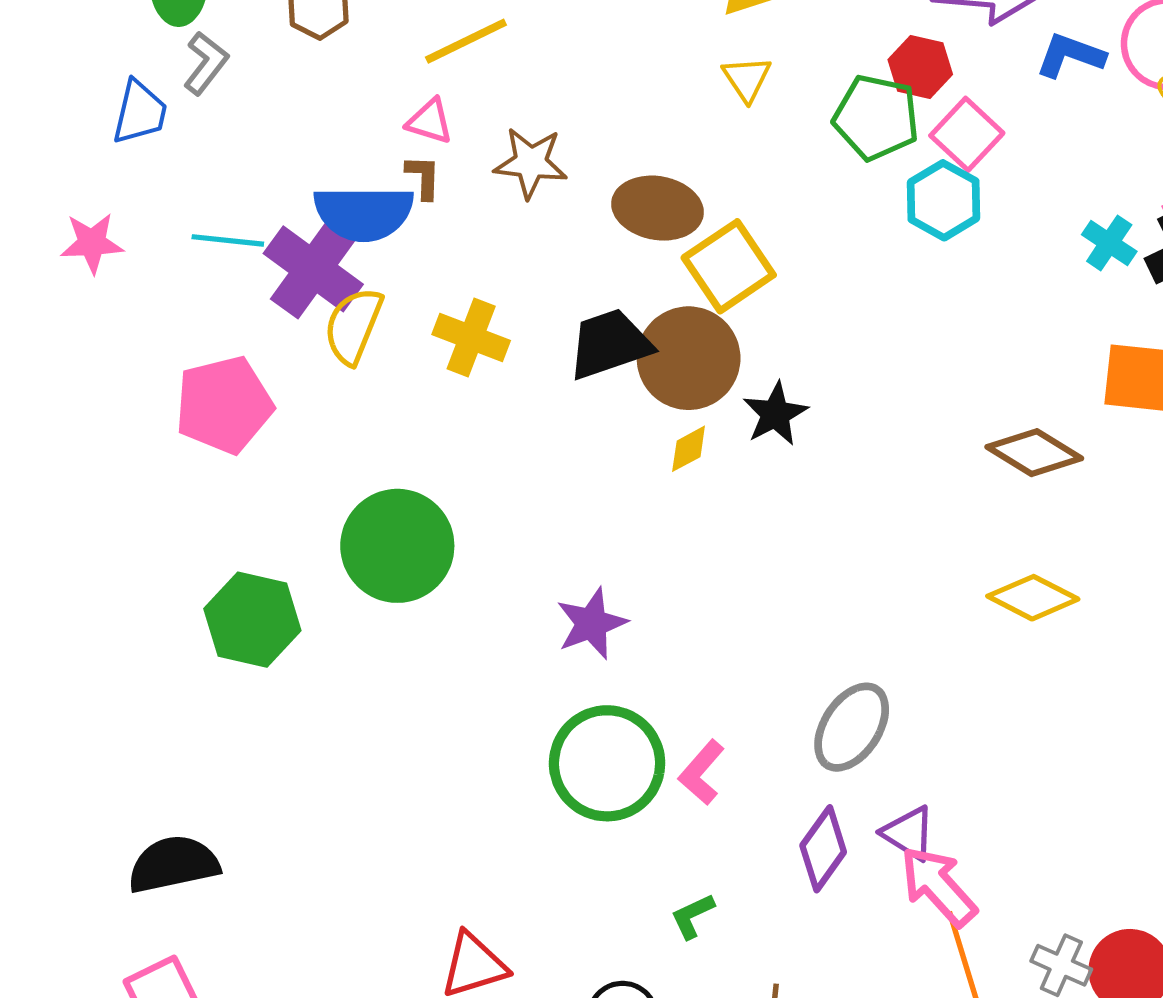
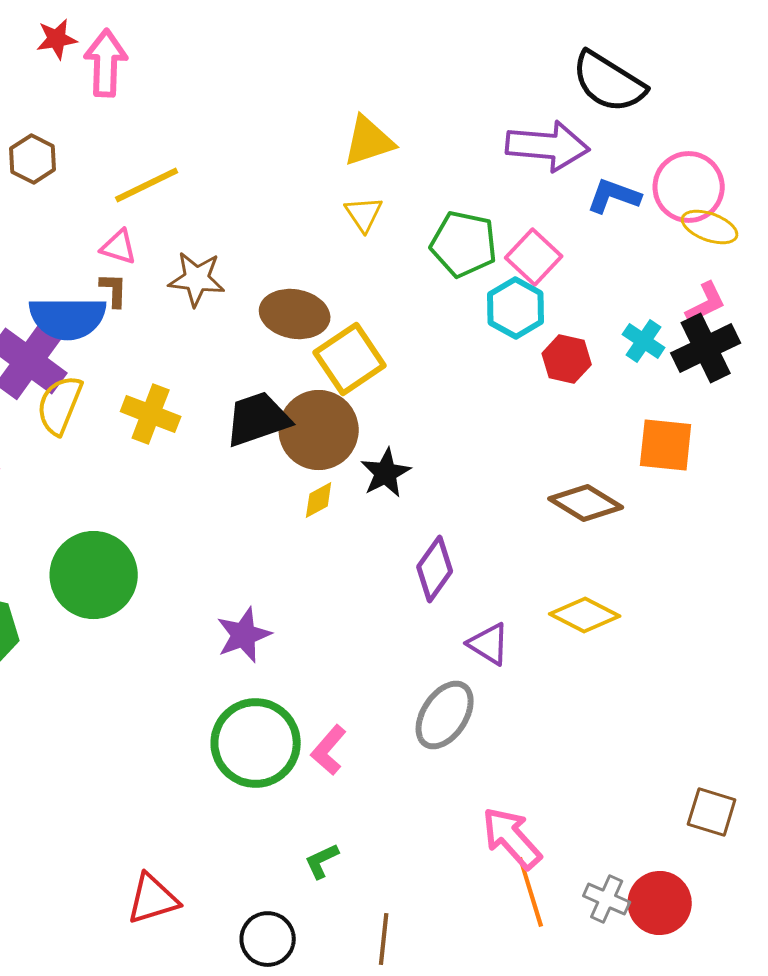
red hexagon: (920, 67) -> (567, 359), moved
purple triangle: (909, 833) -> (489, 644), moved
purple diamond: (823, 849) -> (435, 569), moved

